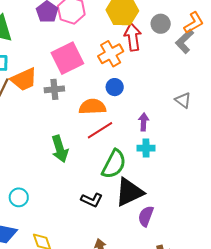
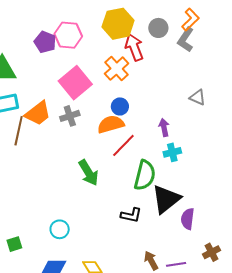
blue circle: (115, 87) -> (120, 106), moved

